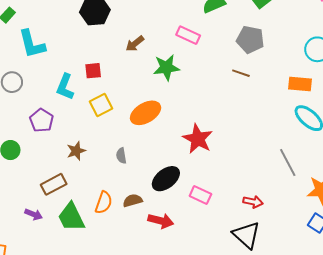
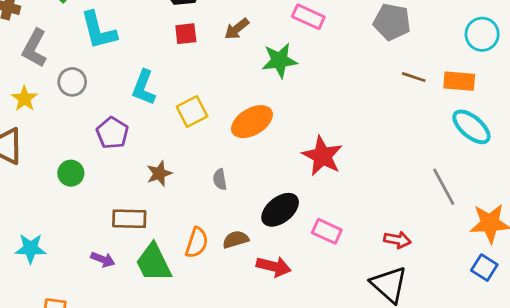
red square: (93, 71) -> (186, 34), moved
brown line: (241, 73) -> (414, 77), moved
brown rectangle: (54, 184) -> (129, 219), turned 30

